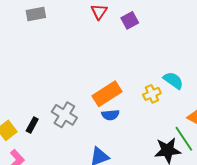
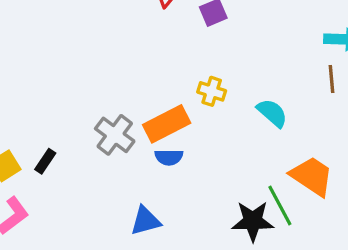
yellow cross: (152, 94) -> (212, 91), moved, turned 36
gray cross: (64, 115) -> (115, 135), moved

